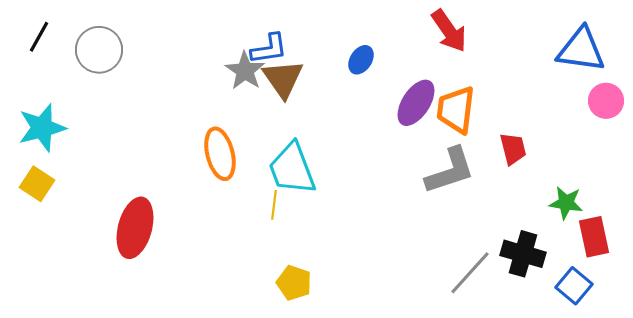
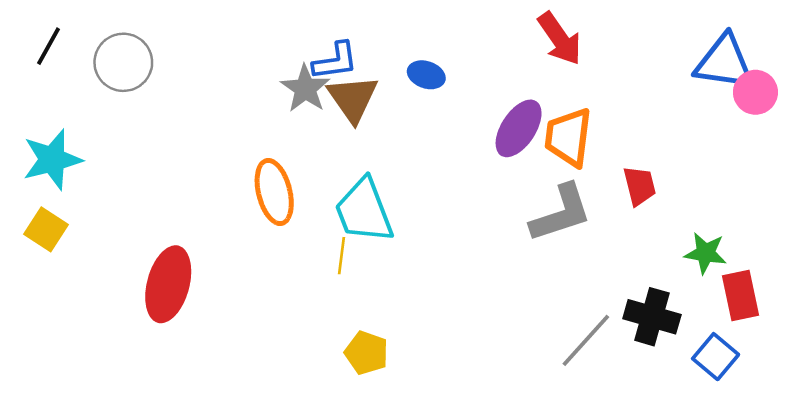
blue ellipse: (361, 60) -> (426, 75), moved, turned 76
pink circle: (606, 101) -> (755, 92), moved

